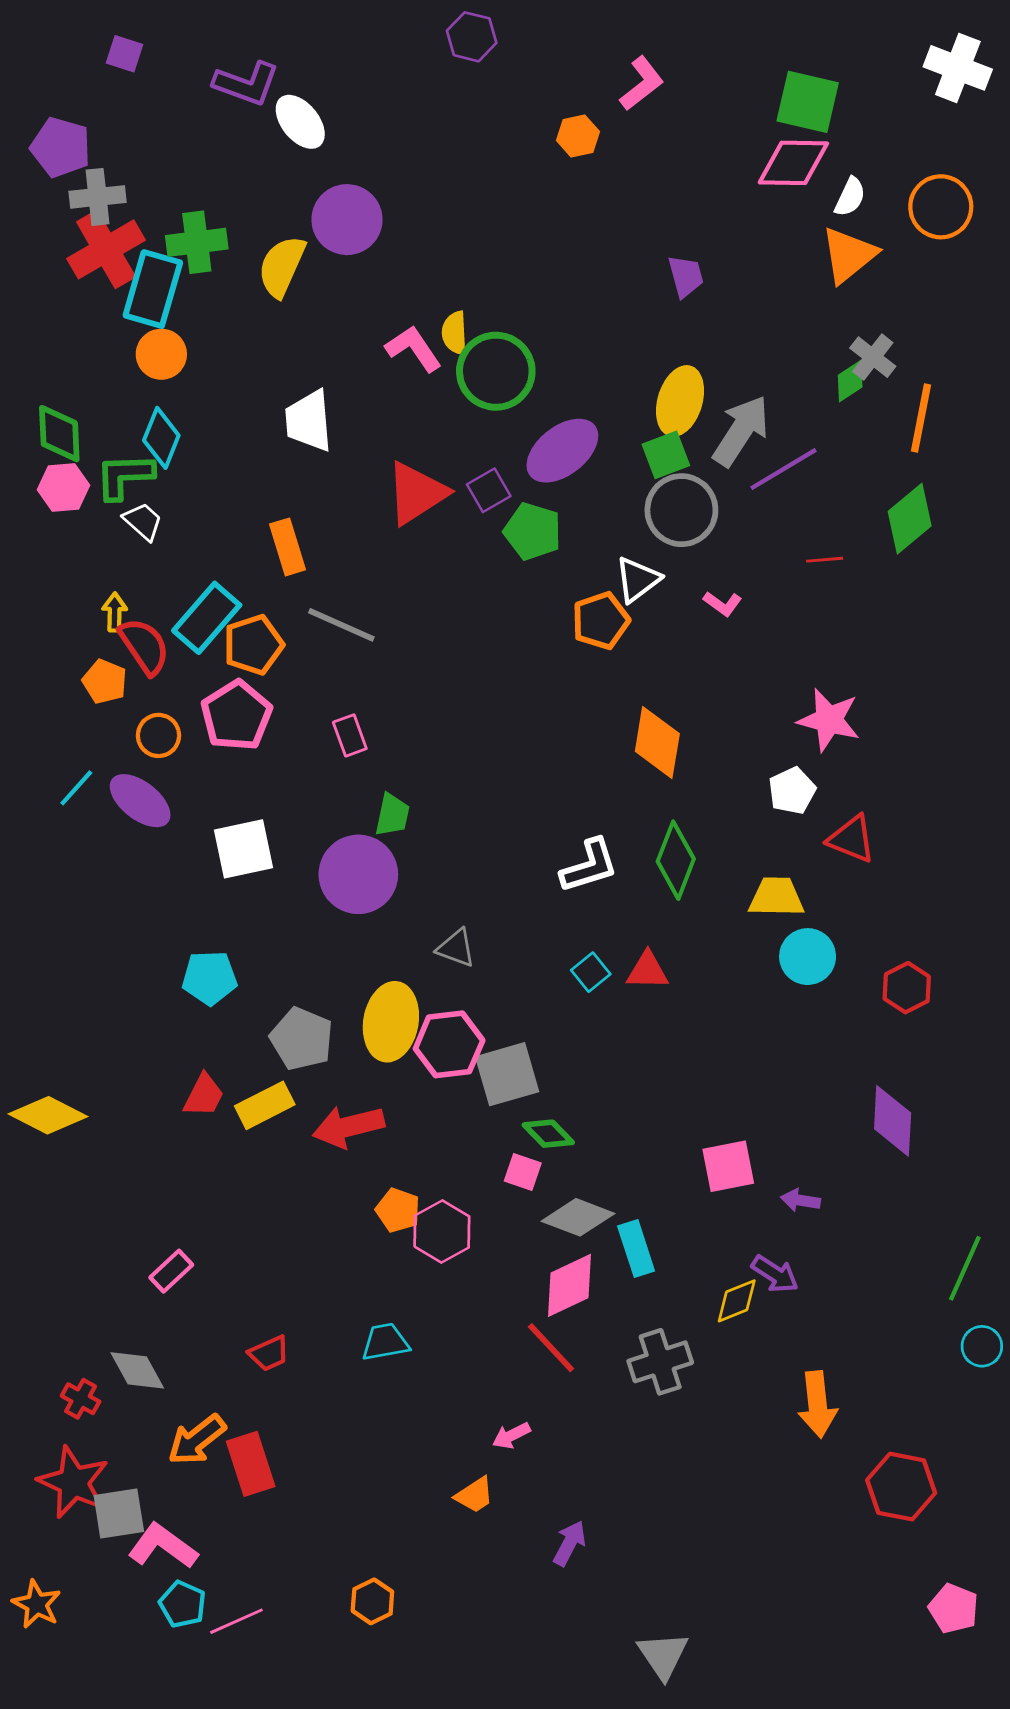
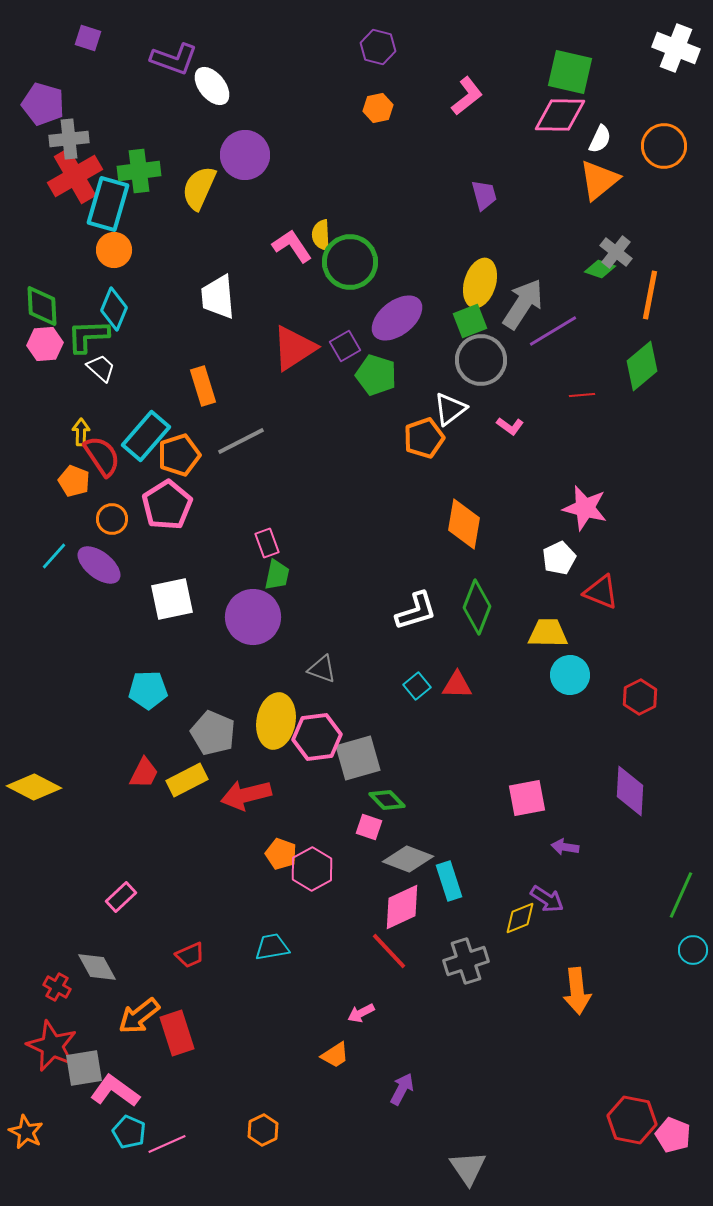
purple hexagon: (472, 37) -> (378, 47), moved
pink L-shape: (642, 84) -> (467, 96), moved
orange hexagon: (578, 136) -> (378, 108), moved
green diamond: (850, 381) -> (600, 269), turned 52
gray line: (341, 625) -> (241, 441), turned -51
pink rectangle: (350, 735) -> (267, 543), moved
pink square: (728, 1166) -> (527, 798), moved
red hexagon: (901, 1487) -> (632, 1120), moved

